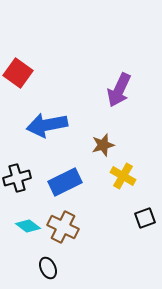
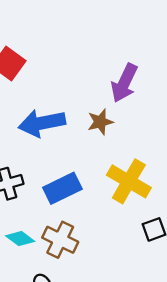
brown star: (103, 145) -> (100, 122), moved
yellow cross: (123, 176) -> (129, 181), size x1.5

